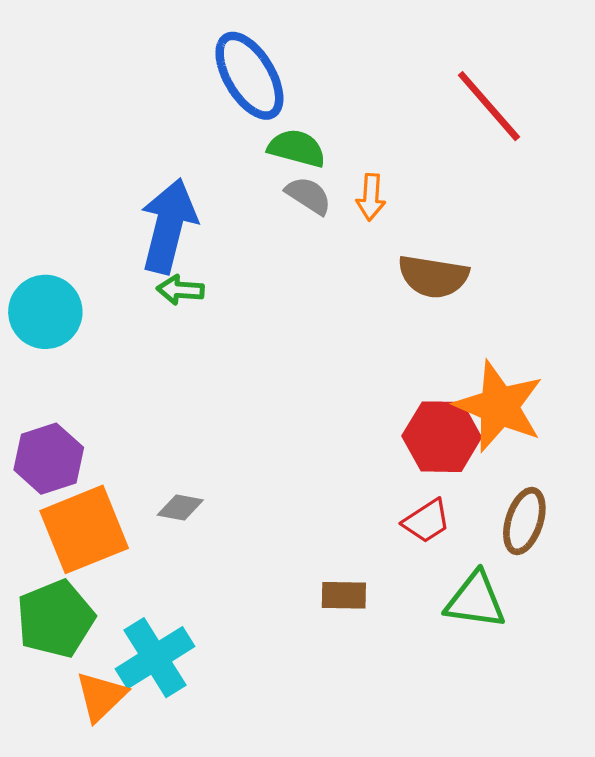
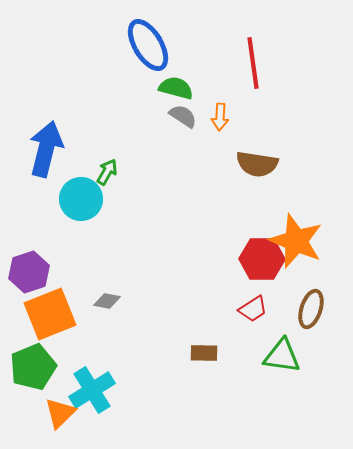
red line: (489, 106) -> (253, 63), moved, turned 33
blue arrow: (168, 226) -> (46, 149), moved
green arrow: (180, 290) -> (107, 172), turned 116
cyan circle: (45, 312) -> (81, 199), moved

